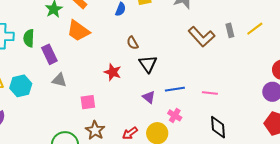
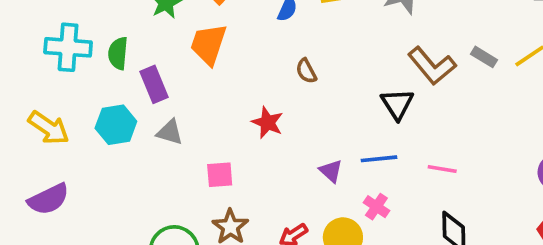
gray rectangle: (230, 30) -> (484, 57), turned -48
orange trapezoid: (78, 31) -> (208, 44), turned 70
black triangle: (148, 64) -> (397, 104), moved
cyan hexagon: (21, 86) -> (116, 125), moved

